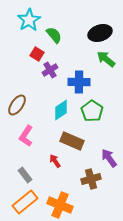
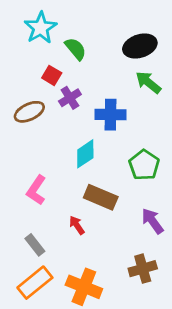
brown ellipse: (17, 105) -> (29, 112), moved, turned 30
green pentagon: (92, 111) -> (144, 165), moved
brown cross: (91, 179) -> (143, 269), moved

